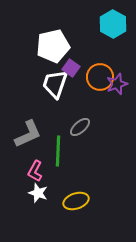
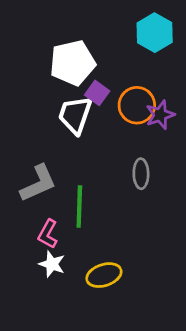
gray ellipse: (80, 127) -> (141, 174), moved, turned -50

